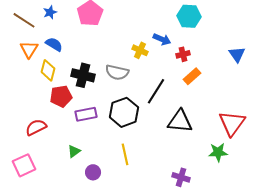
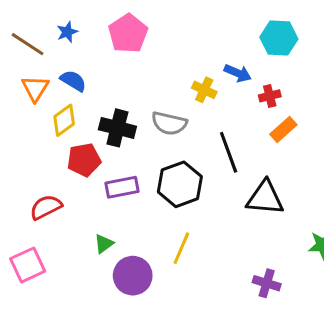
yellow diamond: (48, 70) -> (64, 120), turned 40
black line: (156, 91) -> (229, 152), turned -52
yellow line: (125, 154) -> (181, 248), turned 35
purple circle: (93, 172) -> (133, 276), size x1.6

